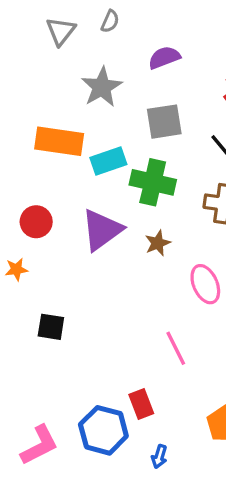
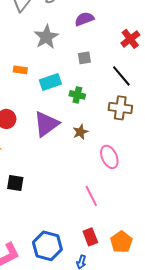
gray square: (164, 122) -> (84, 58), size x0.6
orange rectangle: (59, 141) -> (20, 70), size x0.5
green cross: (153, 182) -> (77, 95), size x0.6
red rectangle: (141, 404) -> (90, 237), moved

